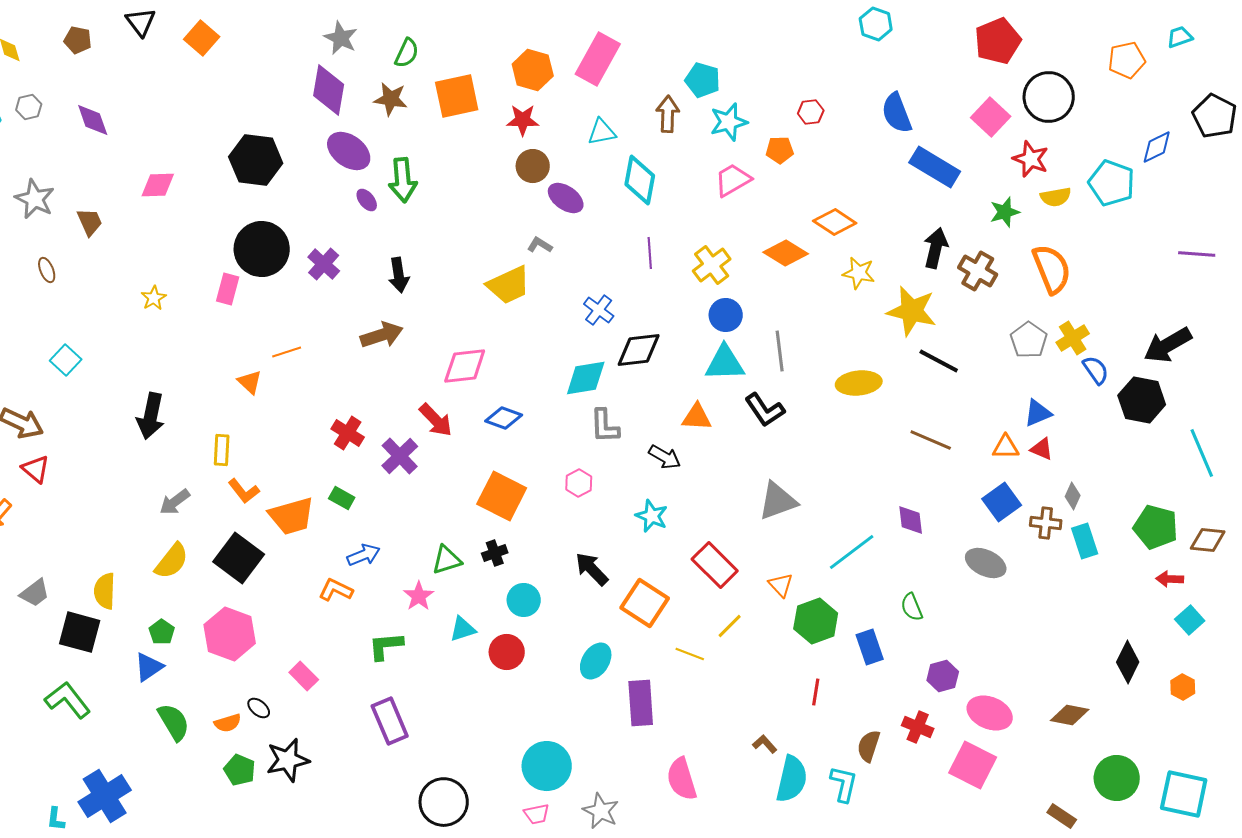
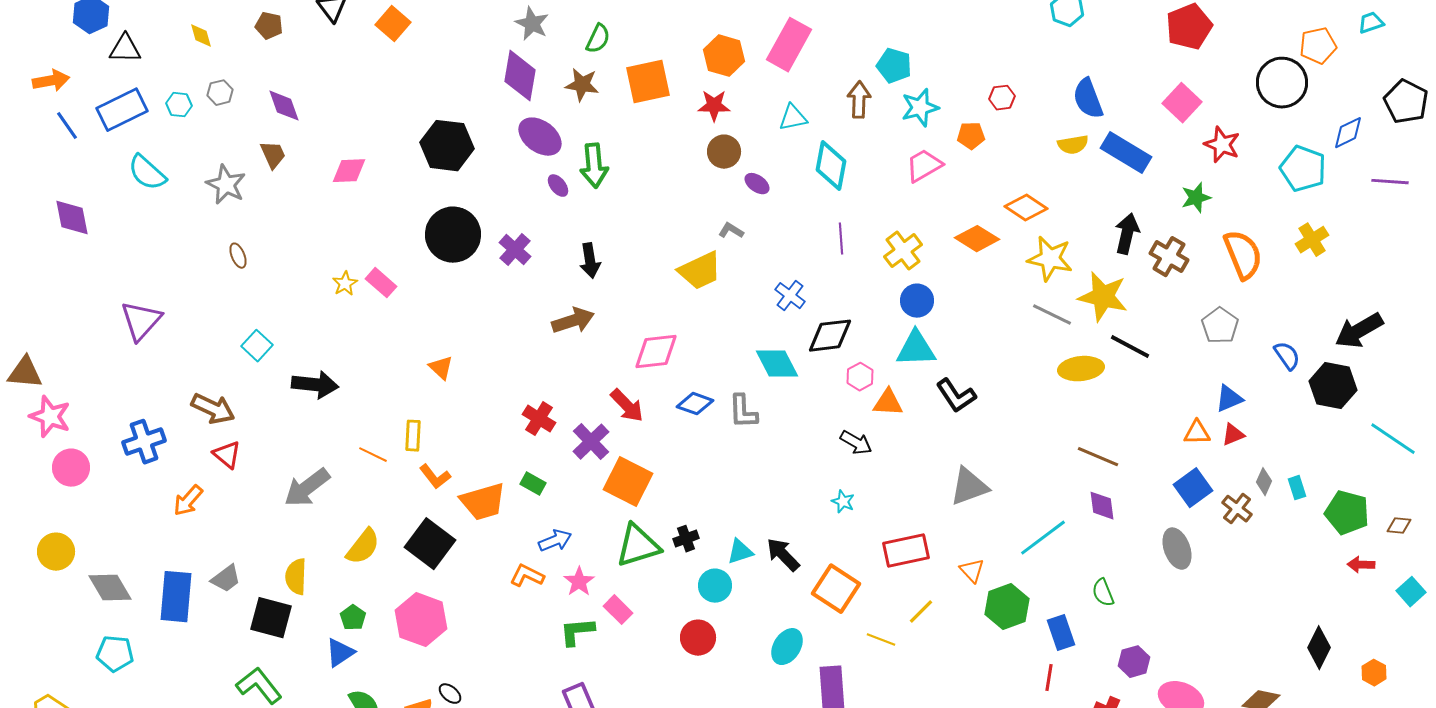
black circle: (1049, 97) -> (1282, 83), moved
yellow semicircle: (1056, 197) -> (1073, 145), moved
purple ellipse: (566, 198) -> (757, 184), size x0.7
brown trapezoid: (90, 222) -> (273, 155), moved
purple line: (1197, 254) -> (1390, 182), moved
yellow star: (859, 273) -> (1050, 259), size x1.4
pink rectangle: (228, 289) -> (381, 283), moved, turned -64
yellow cross: (1073, 338) -> (1312, 240), moved
gray line: (780, 351) -> (1052, 315), moved, turned -57
orange line: (287, 352) -> (373, 455), moved, turned 44
cyan diamond: (586, 378) -> (777, 364), turned 72
yellow ellipse: (859, 383) -> (1081, 369), moved
black arrow: (151, 416) -> (315, 385), moved, turned -96
gray L-shape: (605, 426) -> (743, 412), moved
brown line: (931, 440) -> (1098, 457), moved
red triangle: (1042, 449) -> (1233, 435), turned -45
cyan line: (1202, 453) -> (1393, 439), turned -33
pink hexagon: (579, 483) -> (860, 377), moved
orange square: (502, 496) -> (628, 482), moved
gray arrow: (175, 502) -> (307, 488), moved, size x1.5
cyan star: (652, 516) -> (843, 502), size x0.7
brown cross: (1046, 523) -> (1237, 509), turned 32
brown diamond: (1208, 540) -> (1399, 526), size x0.7
cyan rectangle: (1085, 541) -> (1297, 488), moved, size x0.7
green triangle: (447, 560) -> (638, 546), size x1.5
gray ellipse: (986, 563) -> (1177, 549), turned 45
red rectangle: (715, 565) -> (906, 551), turned -57
pink star: (419, 596) -> (579, 582), moved
cyan square: (1190, 620) -> (1411, 592), moved
cyan triangle: (463, 629) -> (740, 552), moved
pink rectangle: (304, 676) -> (618, 610), moved
red line: (816, 692) -> (1049, 678), moved

